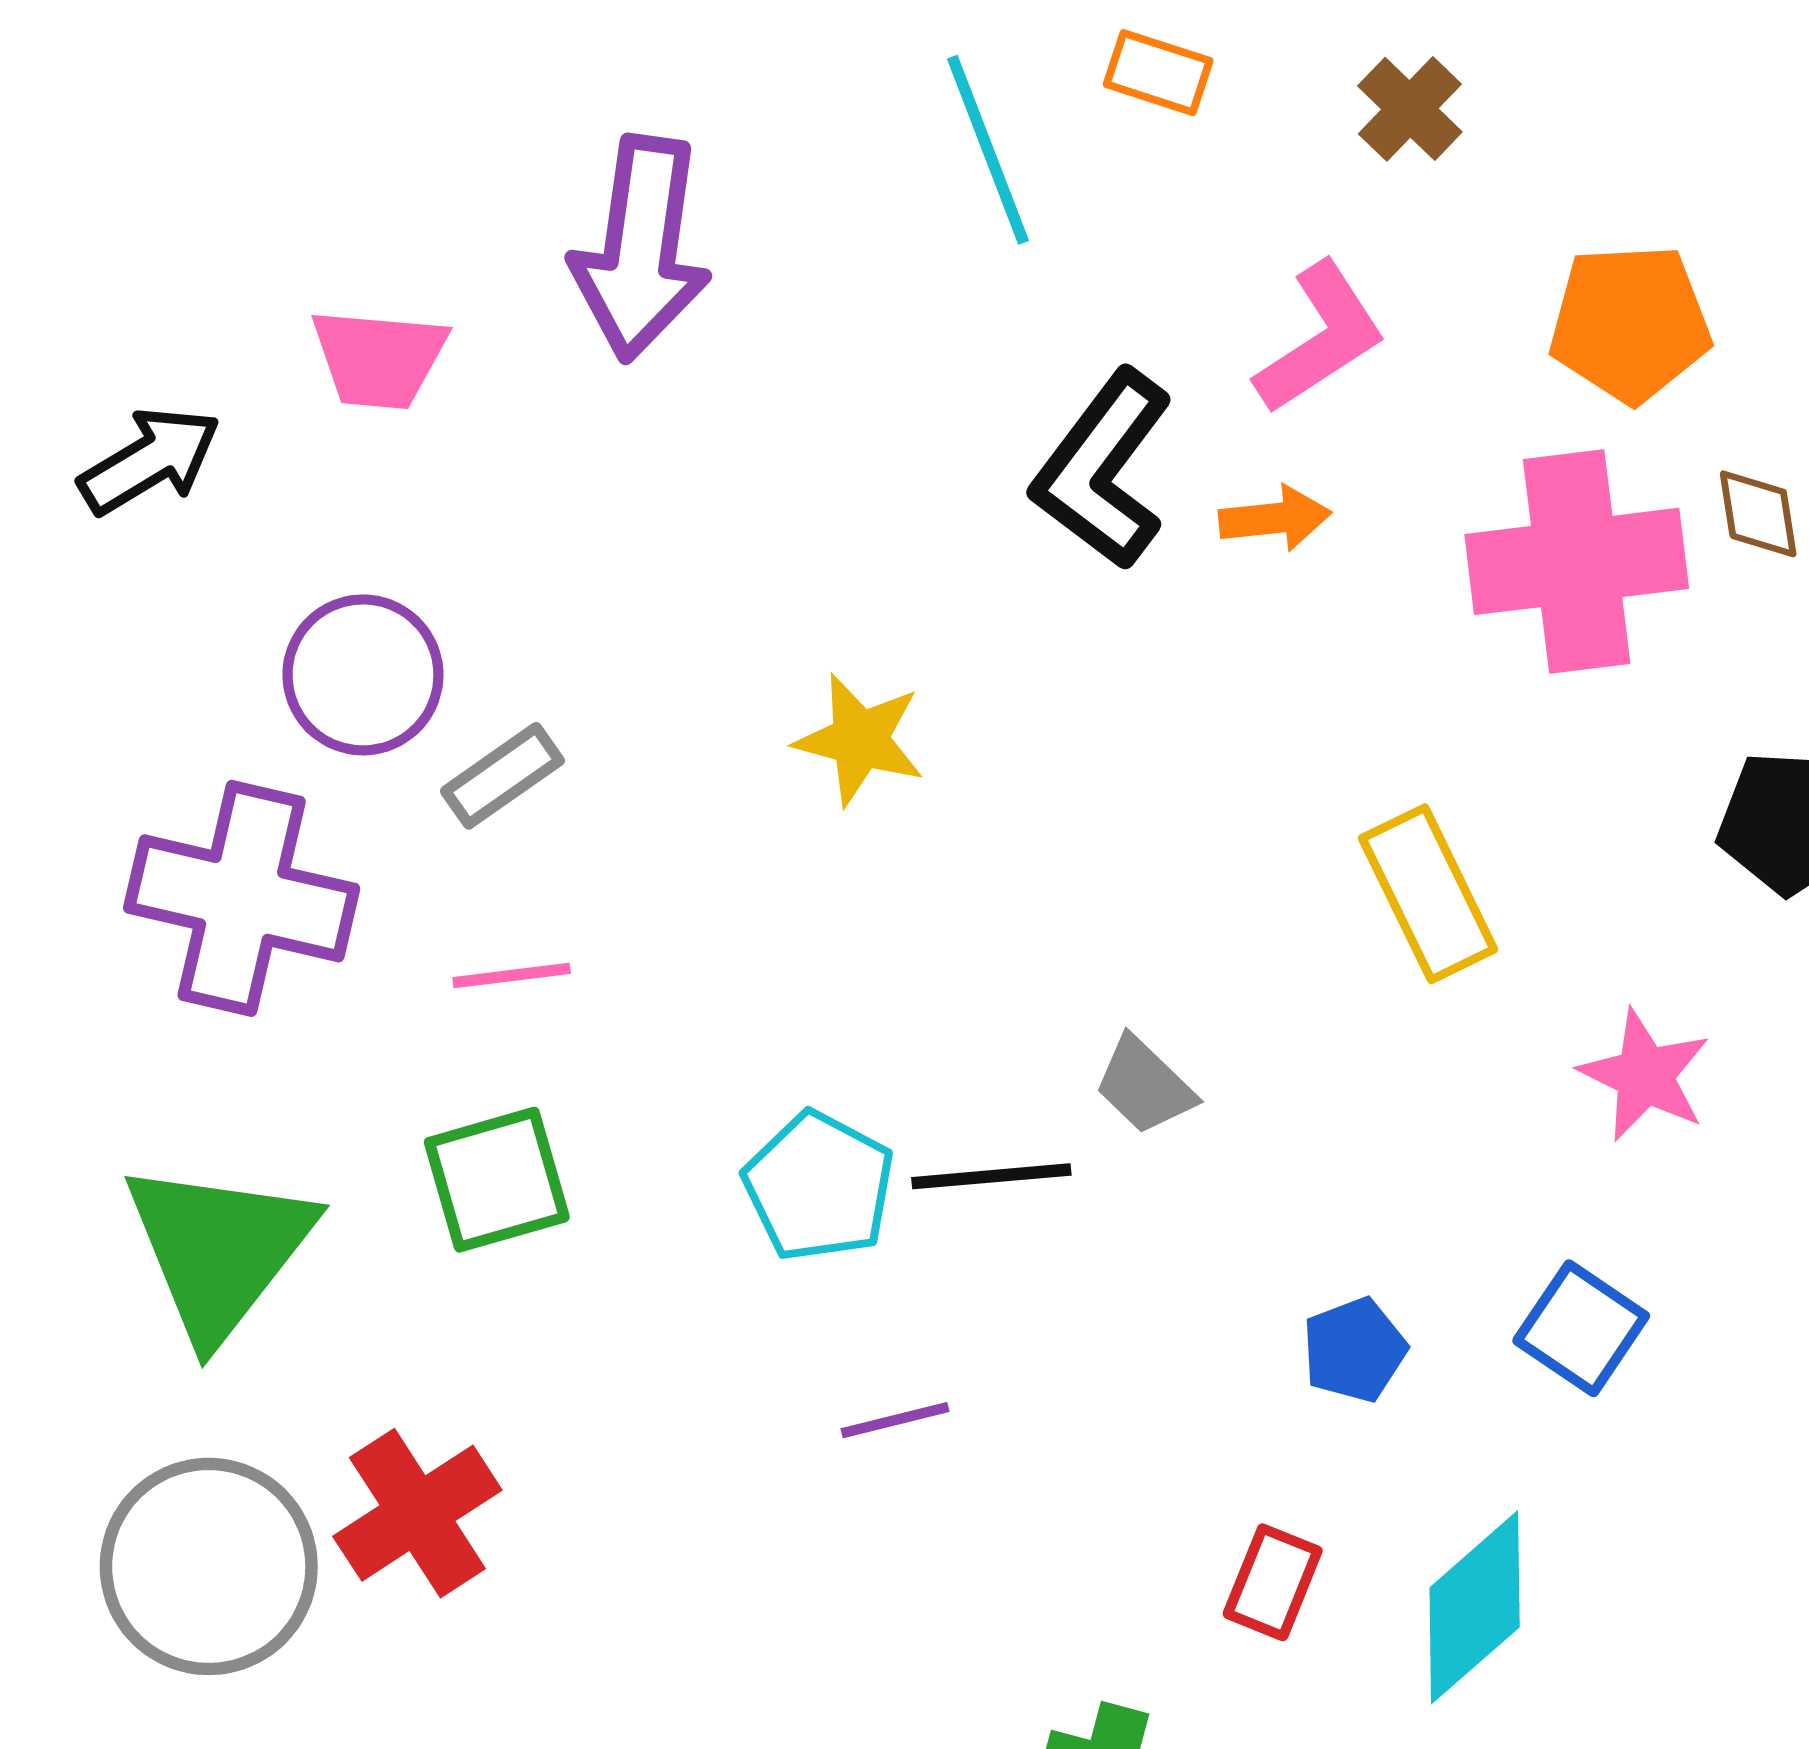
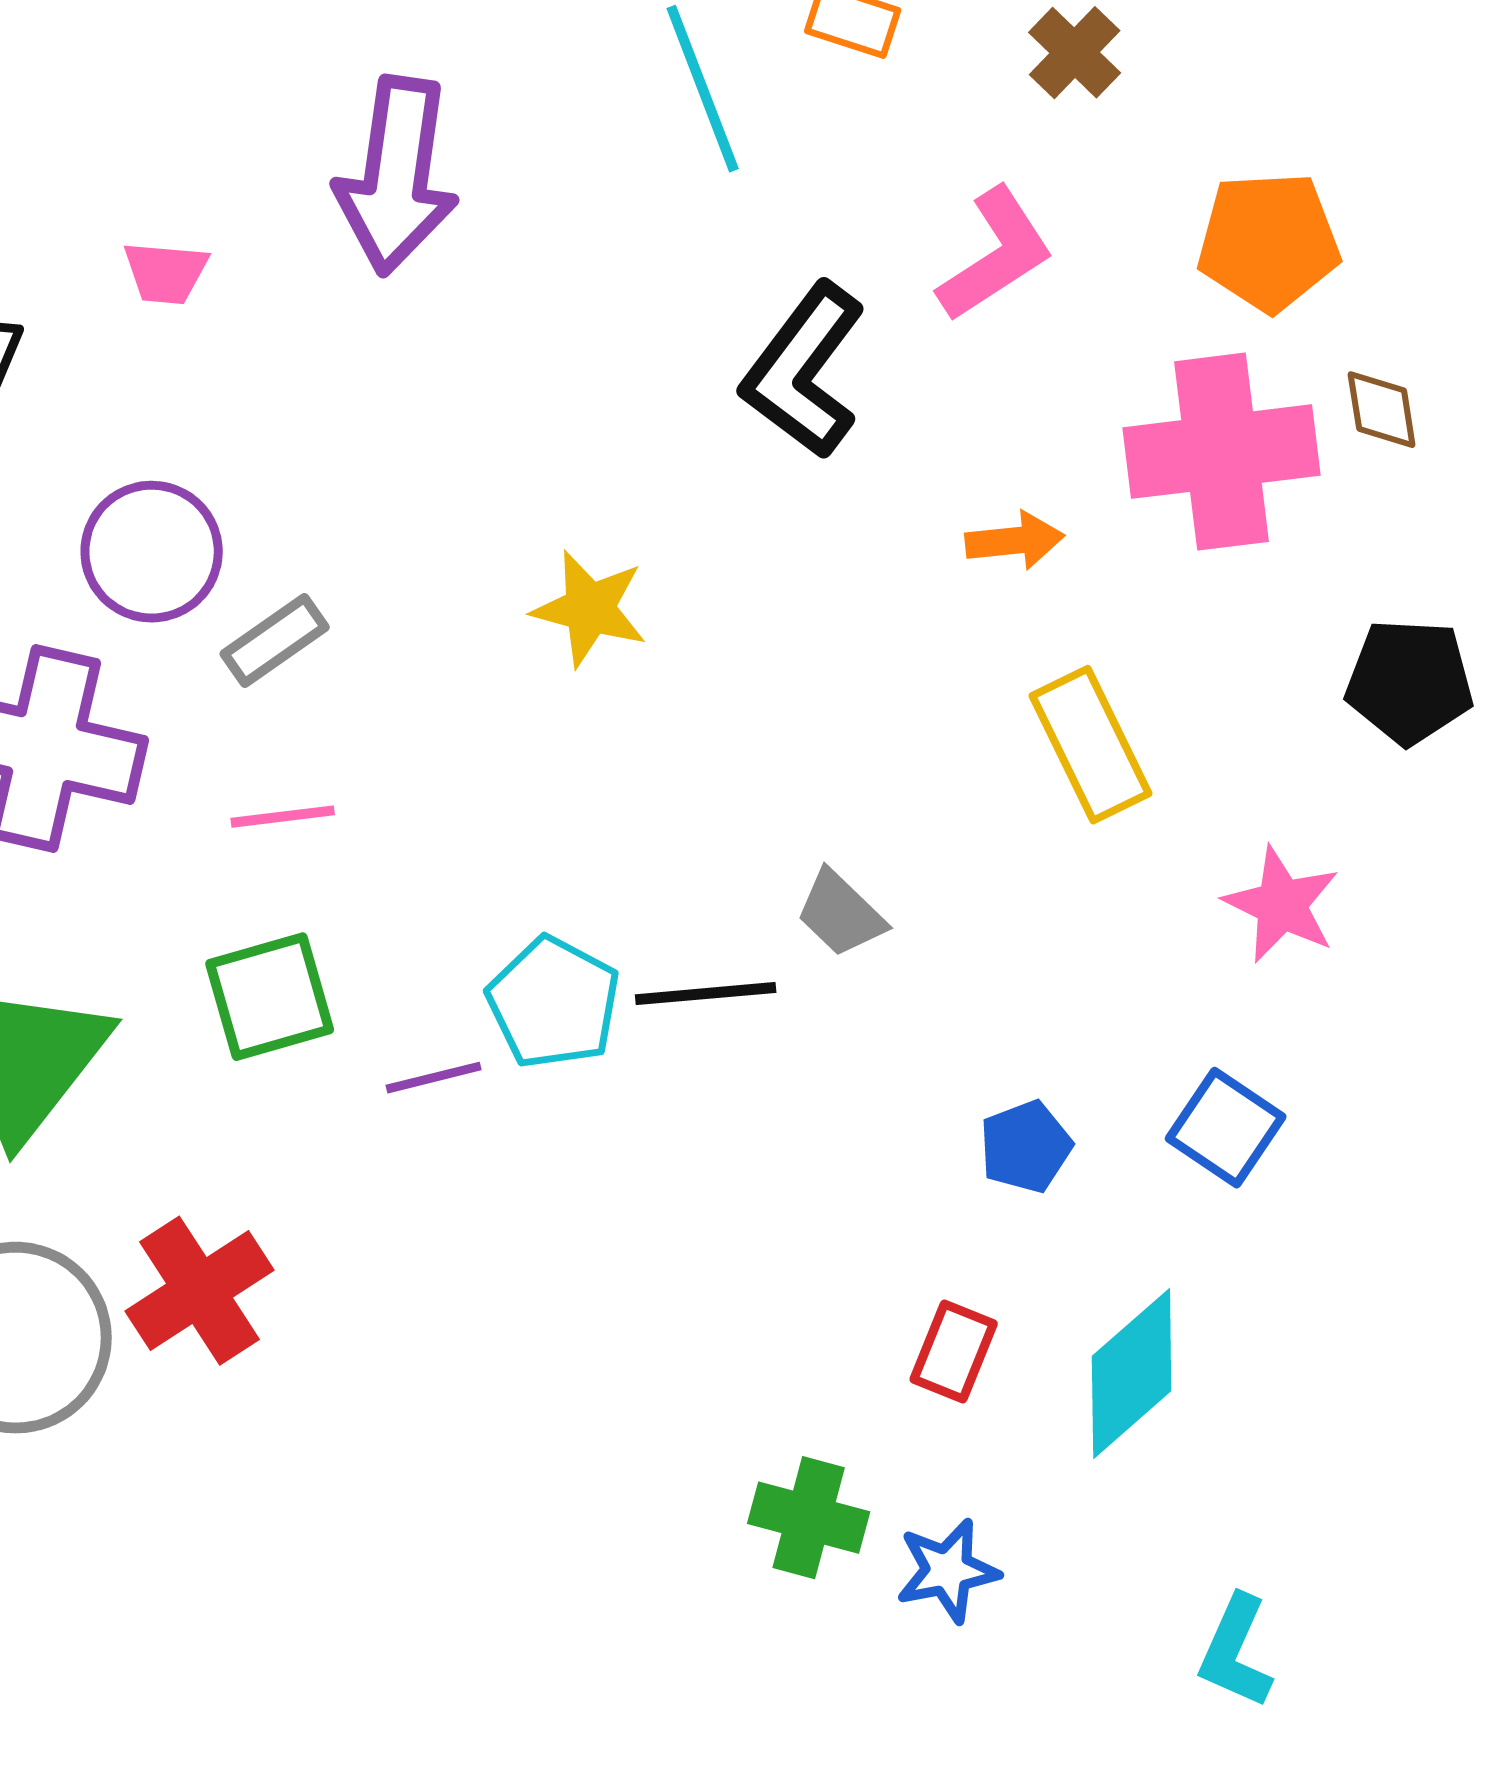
pink trapezoid: (379, 358) -> (166, 273), size x0.7
orange arrow: (1275, 518) -> (1015, 541), moved
purple line: (895, 1420) -> (434, 1078), moved

